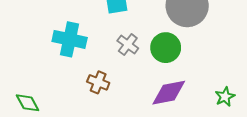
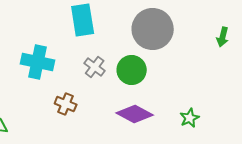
purple diamond: (169, 93) -> (135, 114), turned 39

